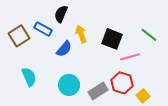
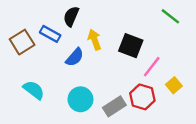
green line: (149, 35) -> (170, 16), moved
pink line: (130, 57) -> (152, 67), turned -36
cyan semicircle: (29, 77) -> (34, 90), turned -30
yellow square: (143, 96) -> (174, 85), moved

